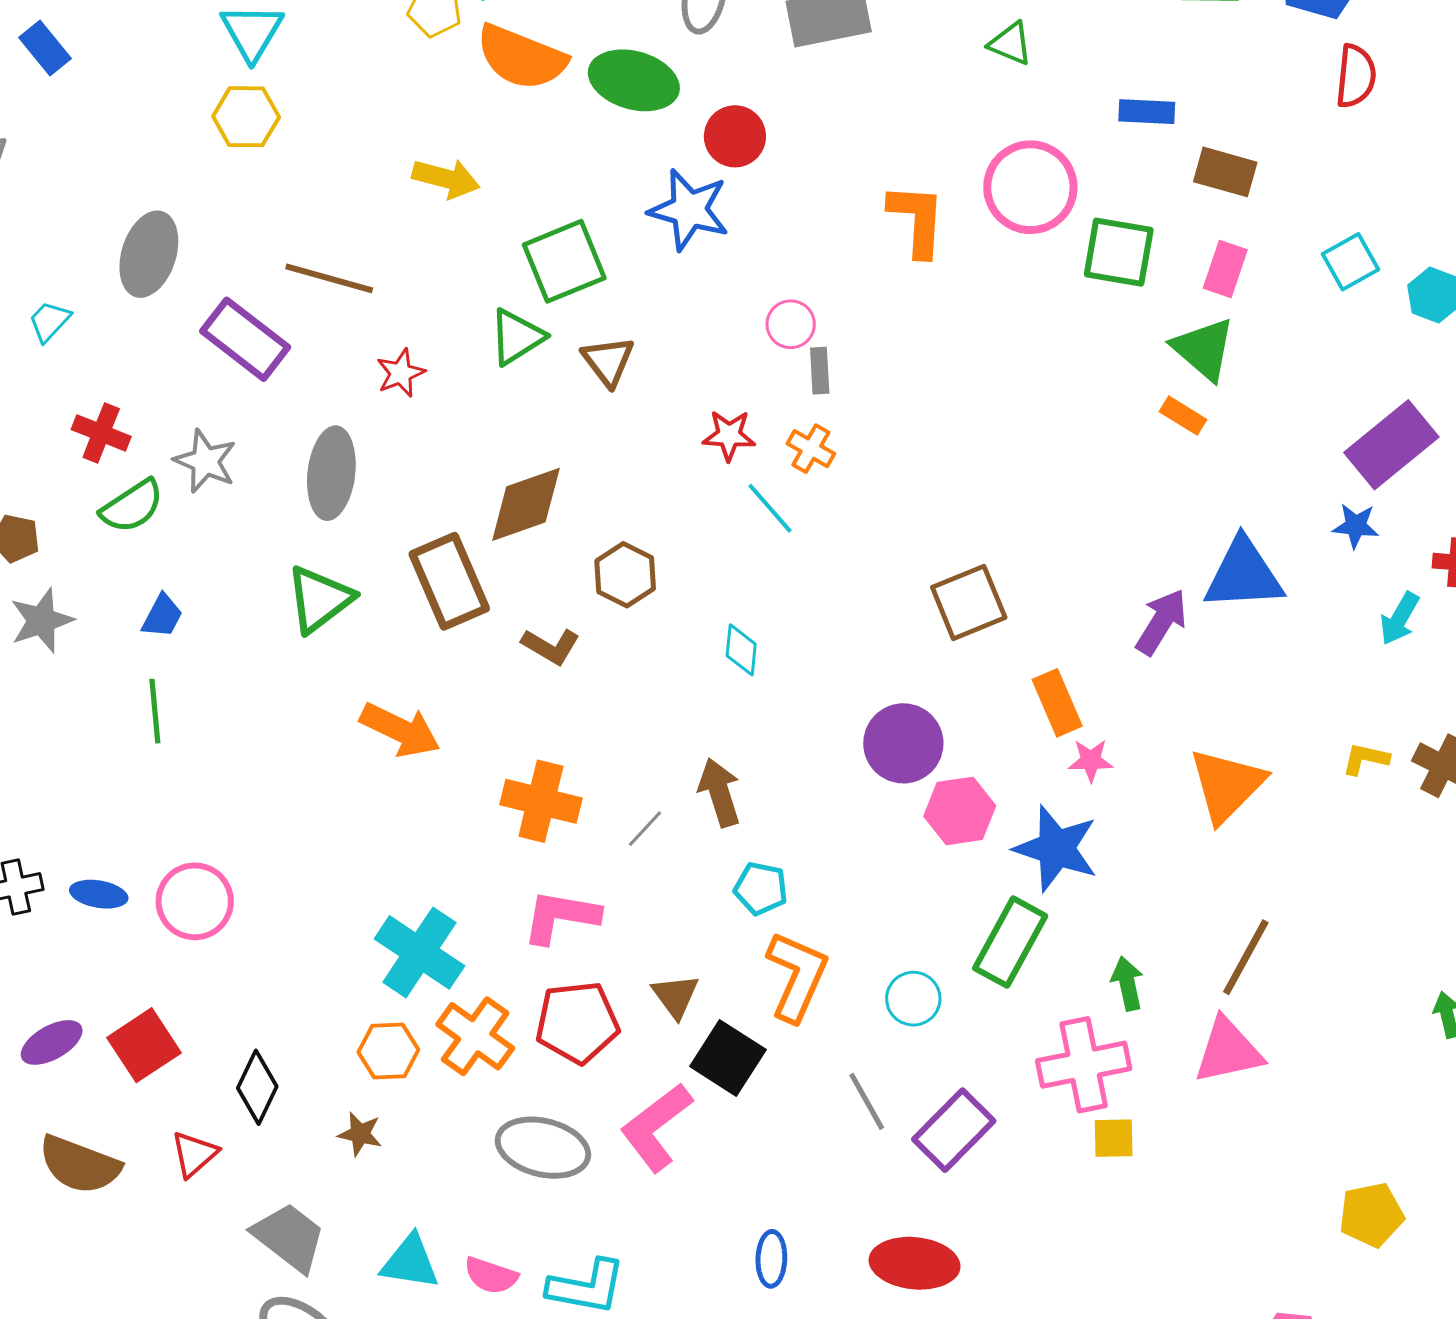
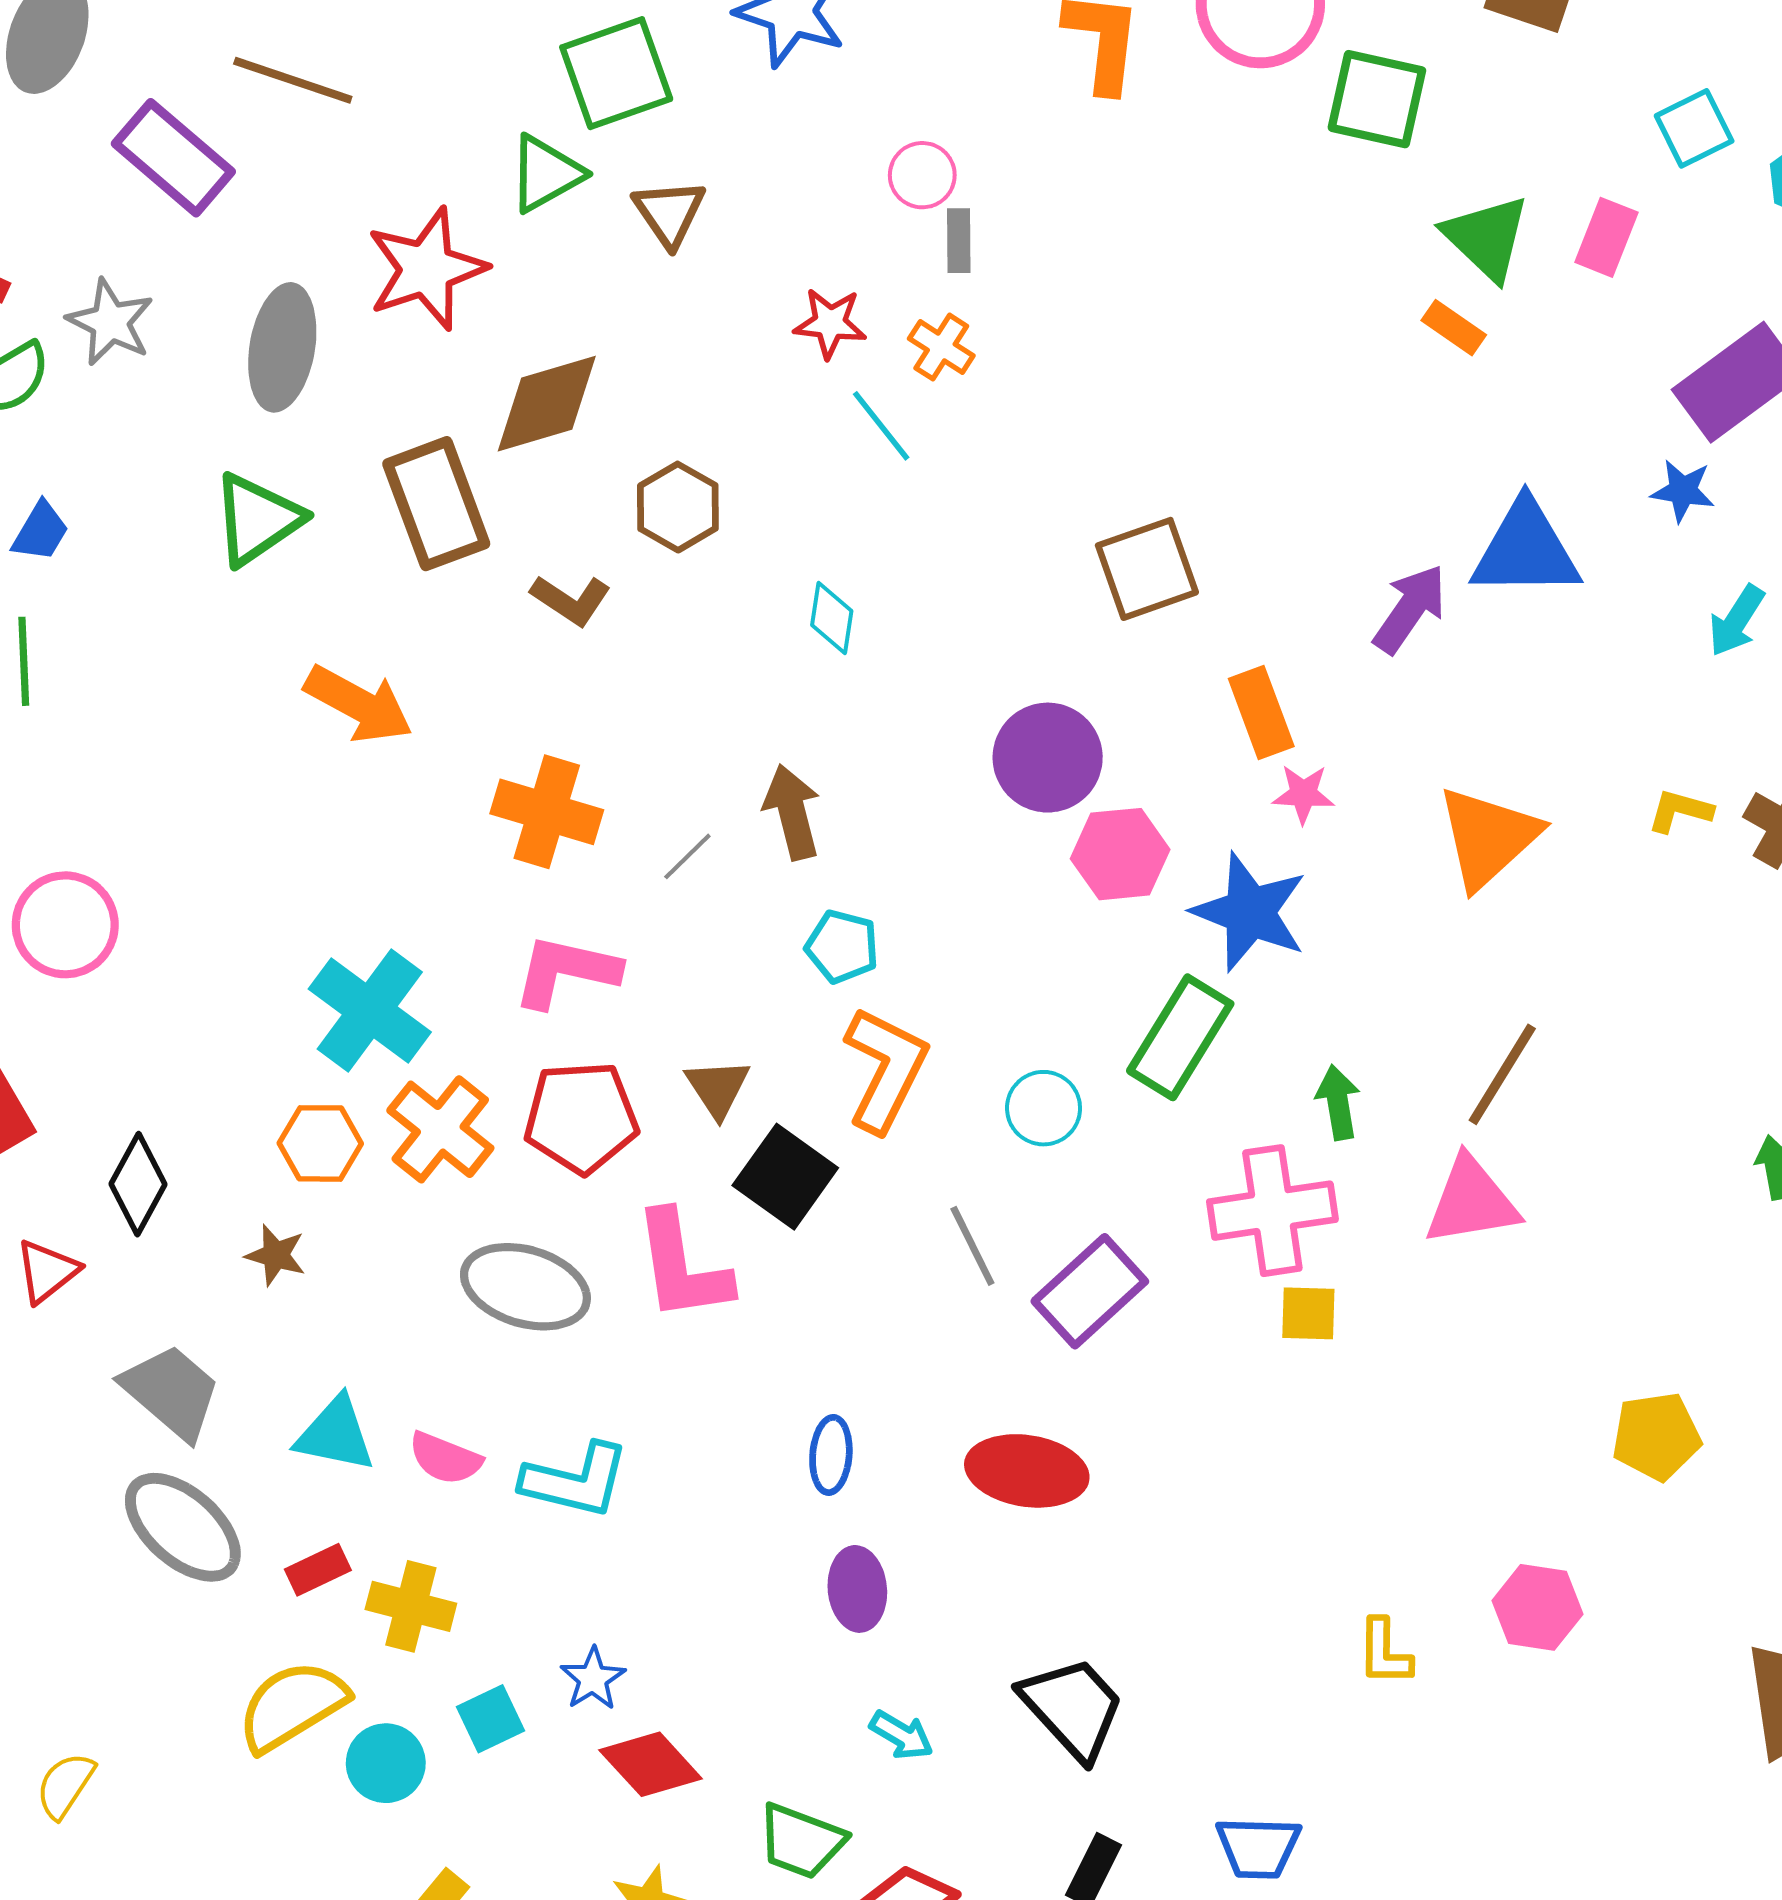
pink rectangle: (1225, 269) -> (1606, 237), moved
red star: (401, 373) -> (426, 269), moved, size x1.8
pink L-shape: (656, 1127) -> (682, 1266), turned -64

